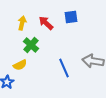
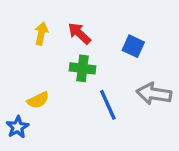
blue square: (71, 17) -> (133, 46), moved, turned 32
green cross: (31, 45) -> (83, 68), moved, turned -35

